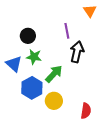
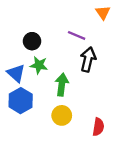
purple line: (67, 31) -> (77, 35), turned -56
green arrow: (54, 74) -> (62, 85), turned -36
blue hexagon: (32, 88) -> (21, 101), moved

